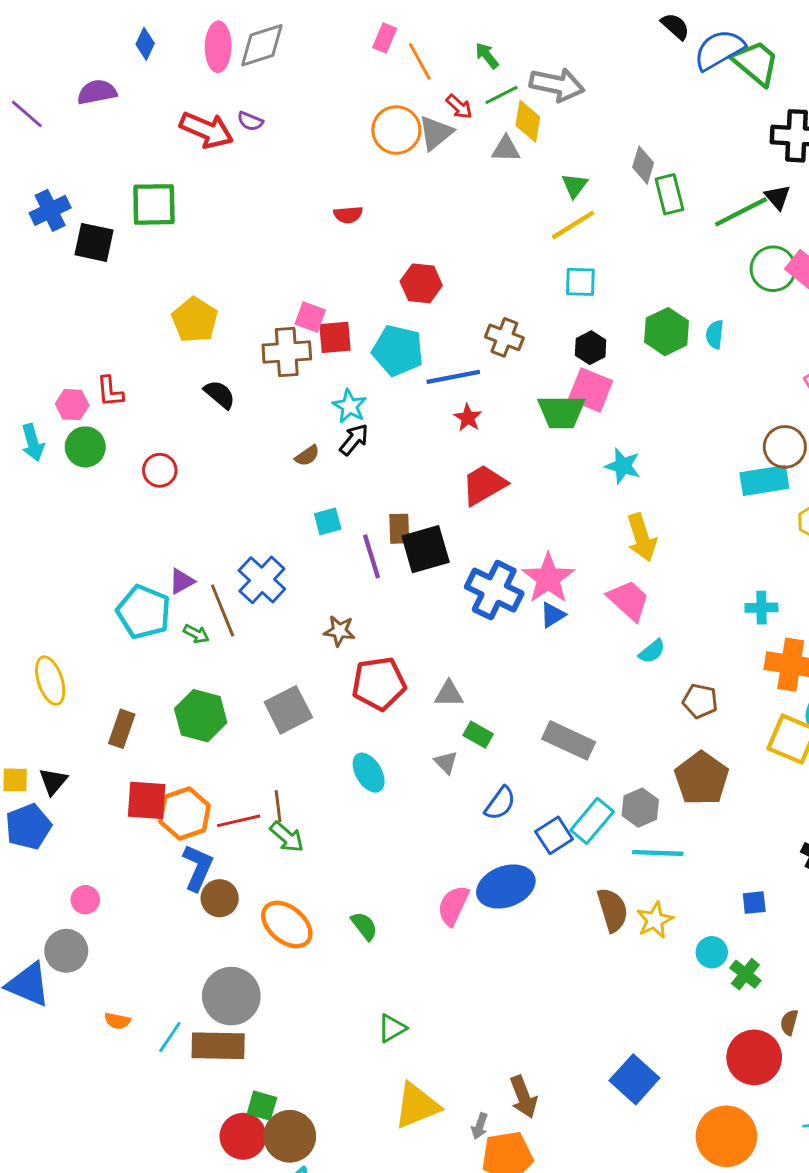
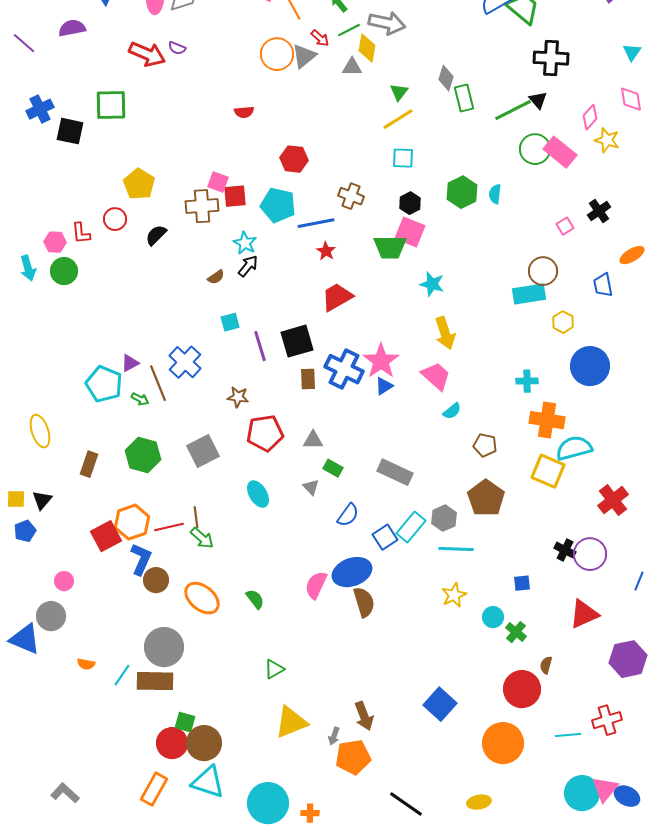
black semicircle: (220, 394) -> (156, 235), turned -85
red circle: (160, 470) -> (115, 219), moved
brown rectangle: (399, 529) -> (308, 379), moved
red square: (147, 800) -> (106, 536), moved, turned -32
blue pentagon: (28, 827) -> (25, 531), size x0.7
brown semicircle: (612, 910) -> (364, 602), moved

